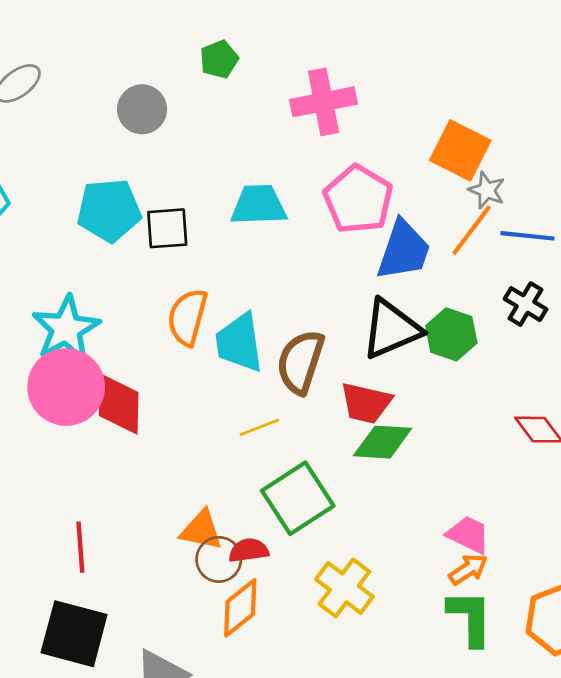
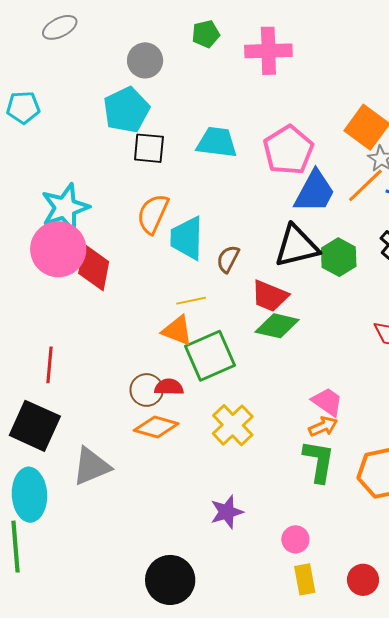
pink cross: (323, 102) -> (268, 51), moved
cyan pentagon: (109, 210) -> (126, 110), moved, turned -30
brown semicircle: (300, 362) -> (228, 259), size x0.6
orange triangle: (201, 530) -> (177, 331), moved
orange diamond: (240, 608) -> (156, 427), turned 45

